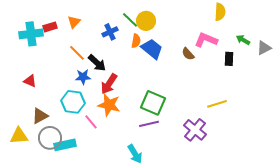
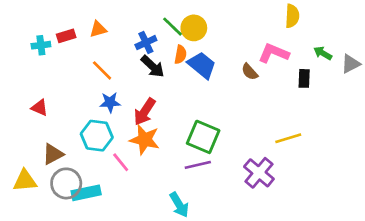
orange triangle: (74, 22) -> (98, 29), turned 32
cyan cross: (31, 34) -> (41, 45), size x0.6
black arrow: (97, 63) -> (153, 66), moved

